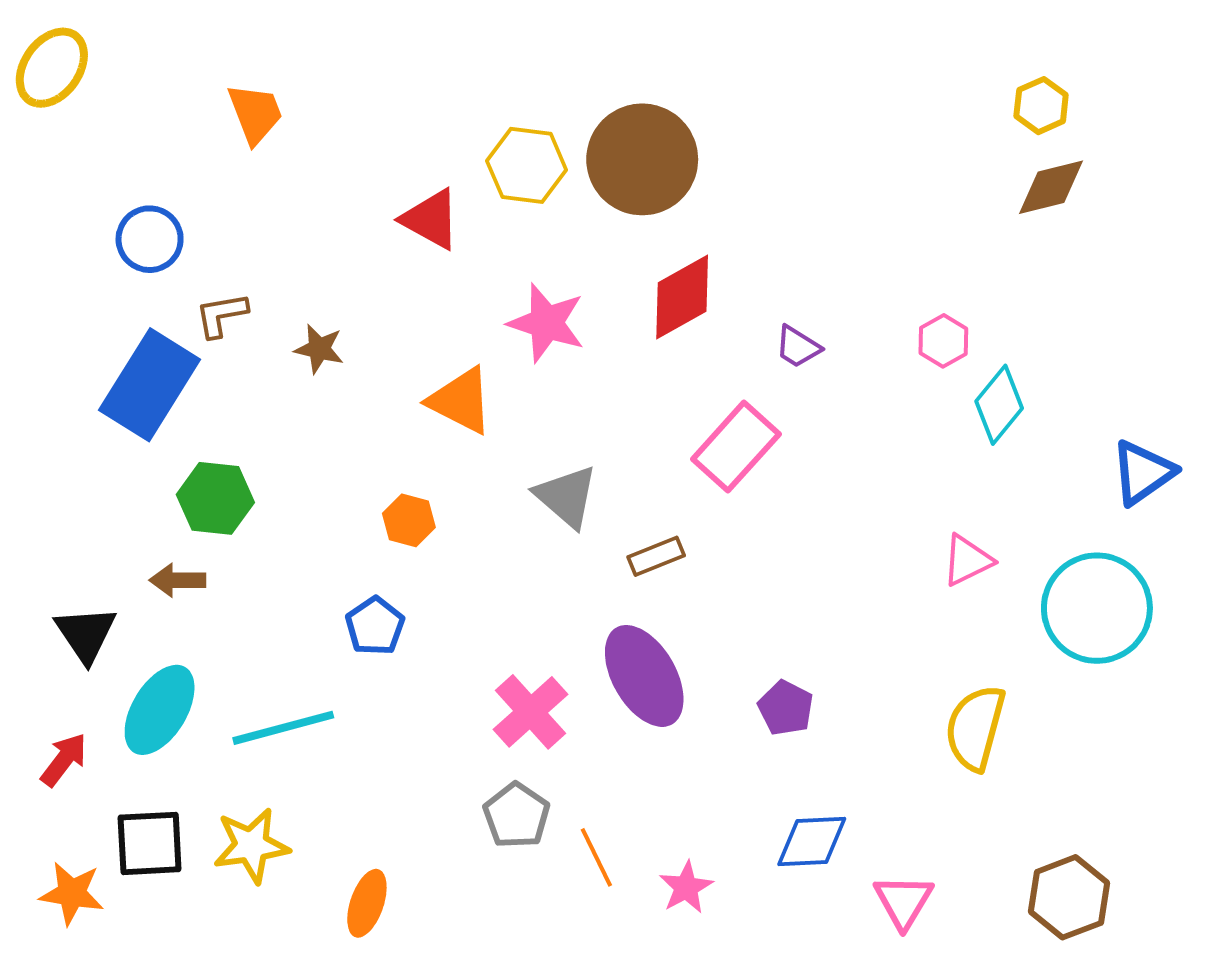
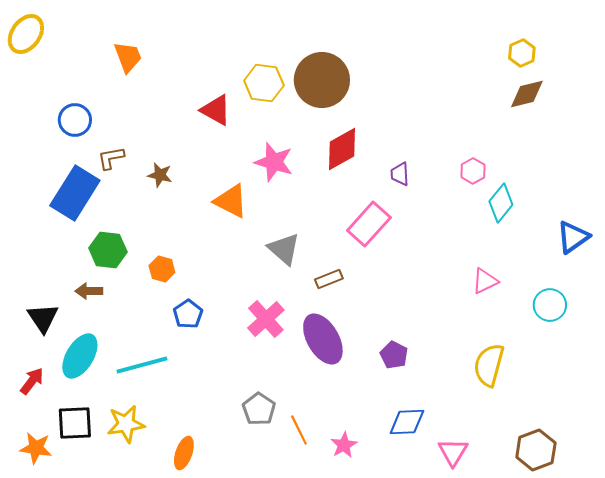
purple trapezoid: (798, 347) -> (400, 174), turned 55
orange hexagon: (409, 520) -> (162, 269), moved
cyan circle: (1097, 608) -> (550, 305), size x0.6
pink cross: (531, 712) -> (266, 319), moved

